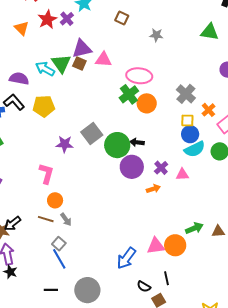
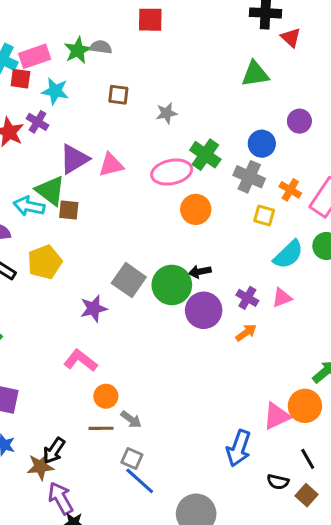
gray star: (156, 35) -> (167, 113), moved
brown square: (79, 64) -> (69, 210), moved
green cross: (129, 94) -> (205, 155), moved
yellow square: (187, 121) -> (264, 216), turned 32
blue circle: (190, 134) -> (262, 144), moved
pink L-shape: (46, 174) -> (80, 361), turned -50

